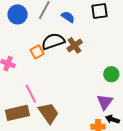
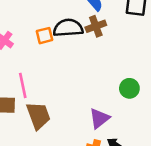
brown cross: (75, 45) -> (96, 26), moved
purple triangle: (105, 102) -> (99, 118), moved

